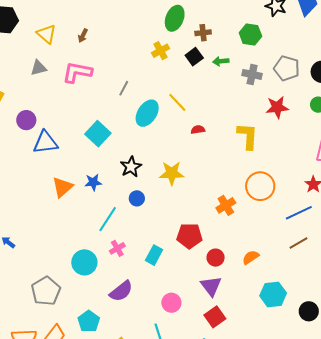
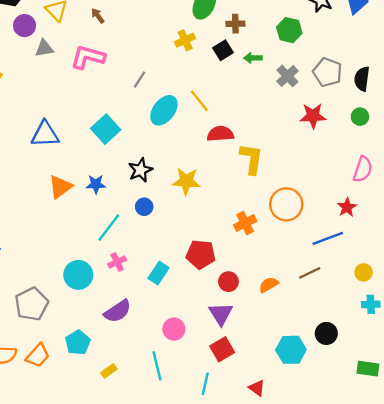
brown arrow: (83, 36) -> (98, 16), turned 112
gray cross: (252, 74) -> (287, 76), turned 30
purple circle: (26, 120) -> (25, 26), moved
red semicircle: (198, 130) -> (220, 134), size x1.6
yellow L-shape: (248, 136) -> (251, 159), moved
brown line: (299, 243) -> (310, 273), moved
cyan hexagon: (273, 294) -> (291, 350), moved
black circle: (309, 311) -> (326, 333), moved

